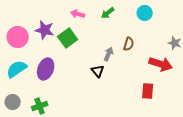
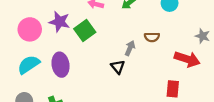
brown semicircle: (129, 44) -> (152, 37), turned 72
purple ellipse: (46, 69) -> (61, 65), turned -30

